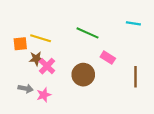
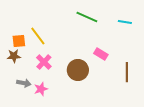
green line: (88, 33) -> (87, 17), moved
yellow line: (41, 38) -> (38, 36), turned 36
brown star: (36, 59) -> (14, 56), moved

